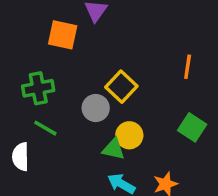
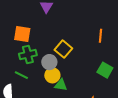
orange square: (63, 35) -> (22, 34), moved
green cross: (38, 88) -> (28, 55), moved
yellow circle: (129, 135) -> (52, 75), moved

